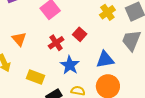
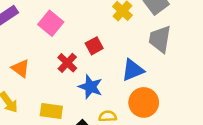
red square: (80, 34) -> (94, 46), turned 32

